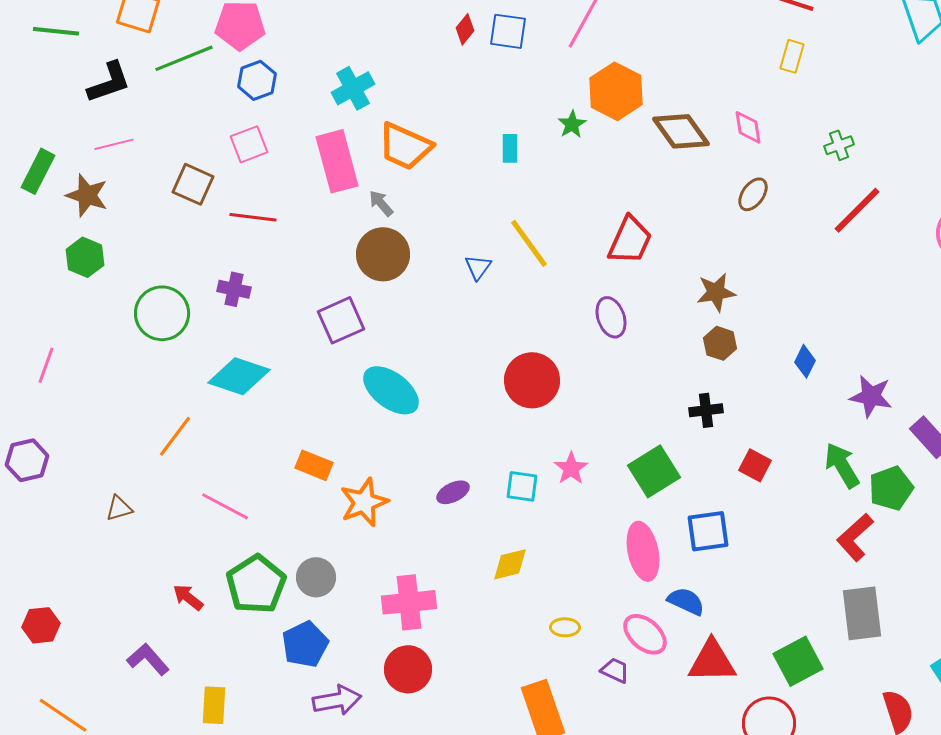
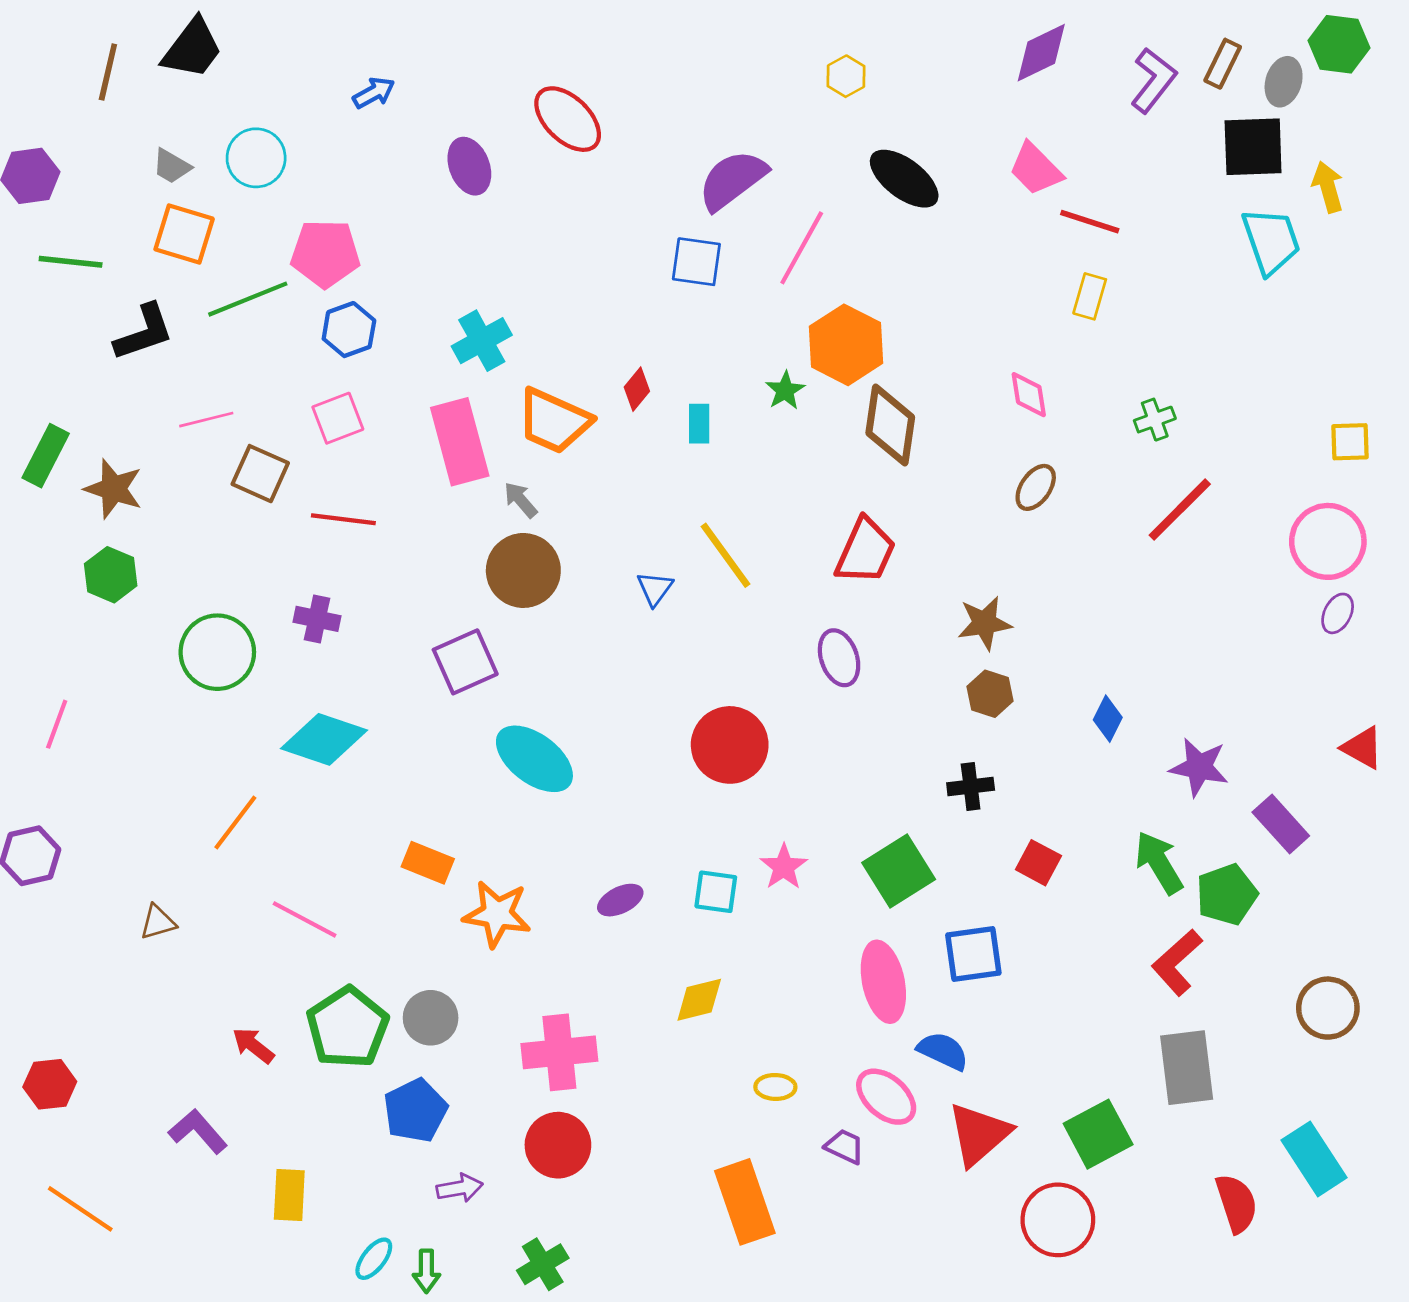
red diamond: (465, 29) -> (637, 389), moved
brown diamond: (681, 131) -> (890, 425), moved, turned 44
pink line: (114, 144) -> (206, 420), moved
orange star: (364, 502) -> (497, 914), turned 30
red triangle: (712, 661) -> (979, 1134), turned -40
purple arrow: (337, 700) -> (460, 1188), size x0.7

